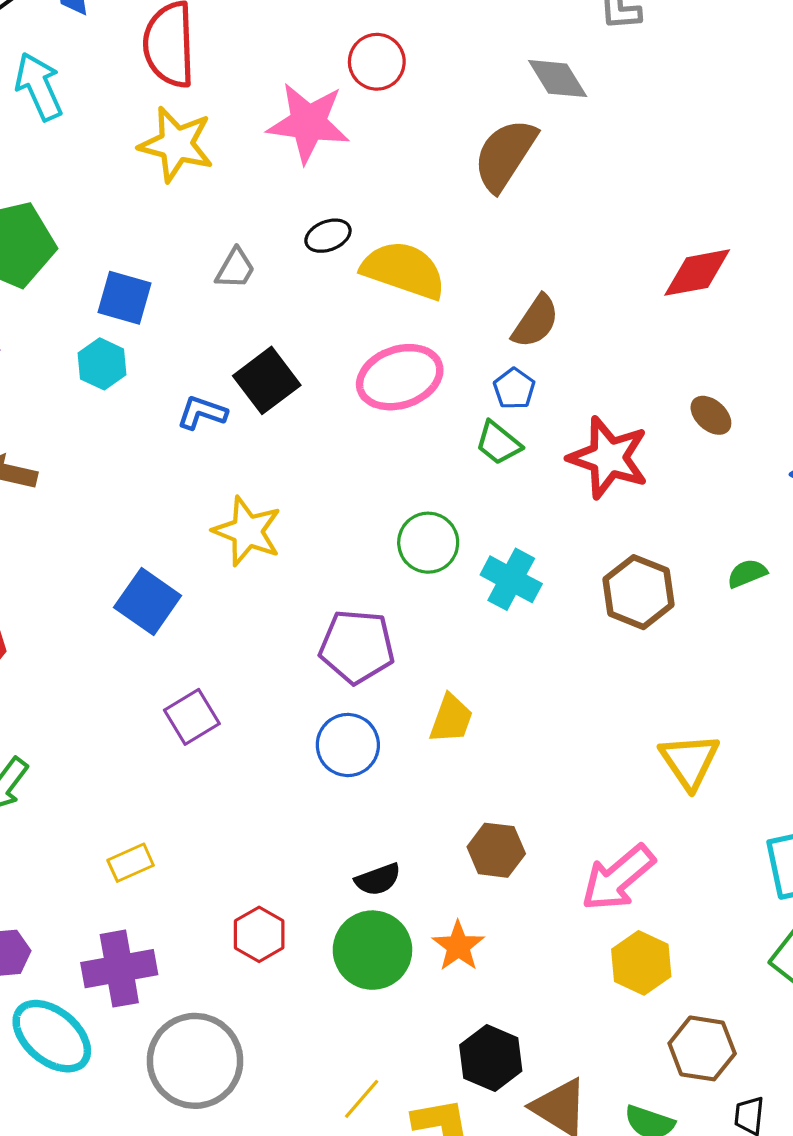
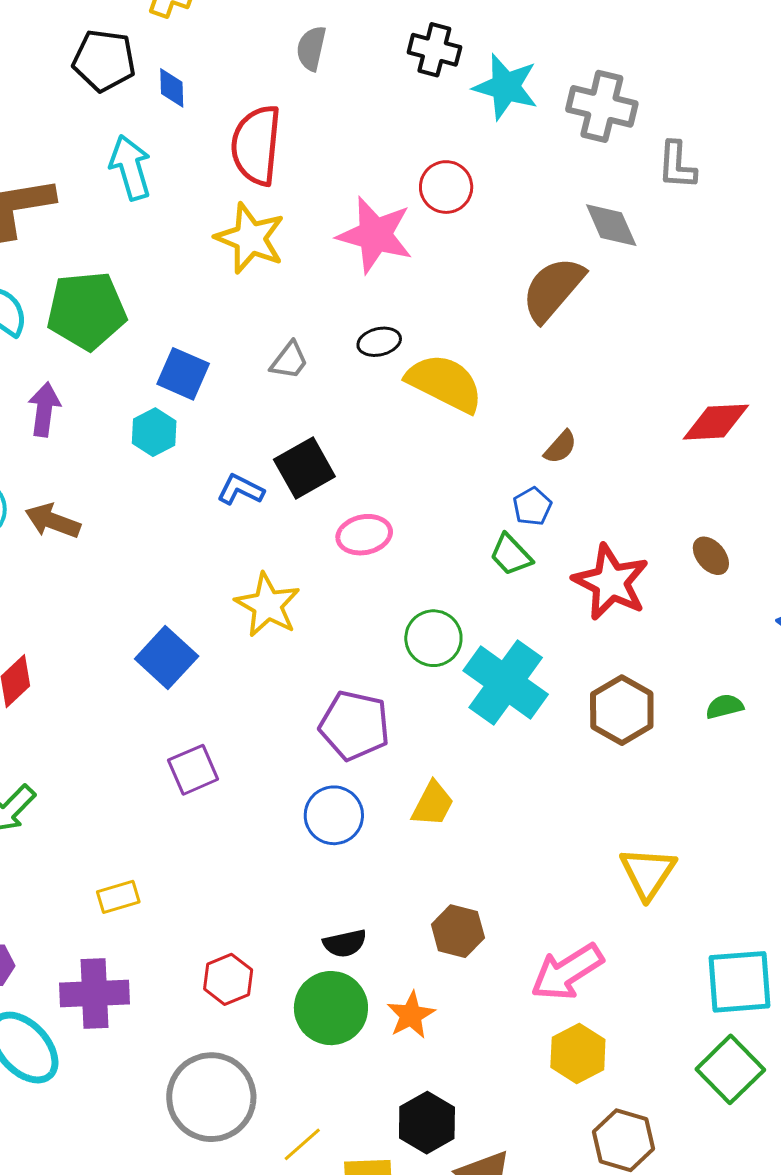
brown semicircle: (536, 321) -> (560, 447), size x0.7
pink ellipse: (400, 377) -> (364, 535), moved, size x0.7
cyan cross: (511, 579) -> (506, 682), size x1.5
gray circle: (195, 1061) -> (211, 1097), moved

